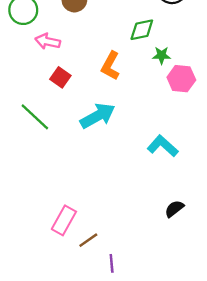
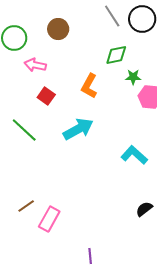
brown line: (88, 240) -> (26, 206), moved

